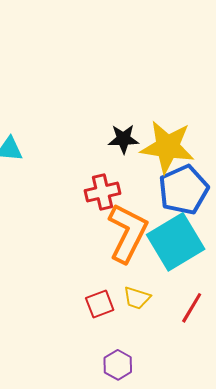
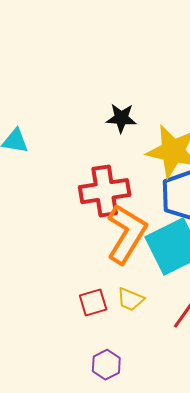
black star: (123, 139) -> (121, 118), moved
red cross: (103, 192) -> (105, 191), size x1.4

